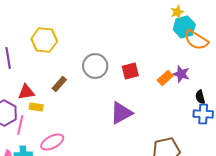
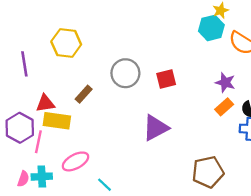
cyan hexagon: (184, 27) -> (211, 28), moved
orange rectangle: (165, 78) -> (224, 107), moved
yellow rectangle: (36, 107) -> (57, 121), size x1.6

